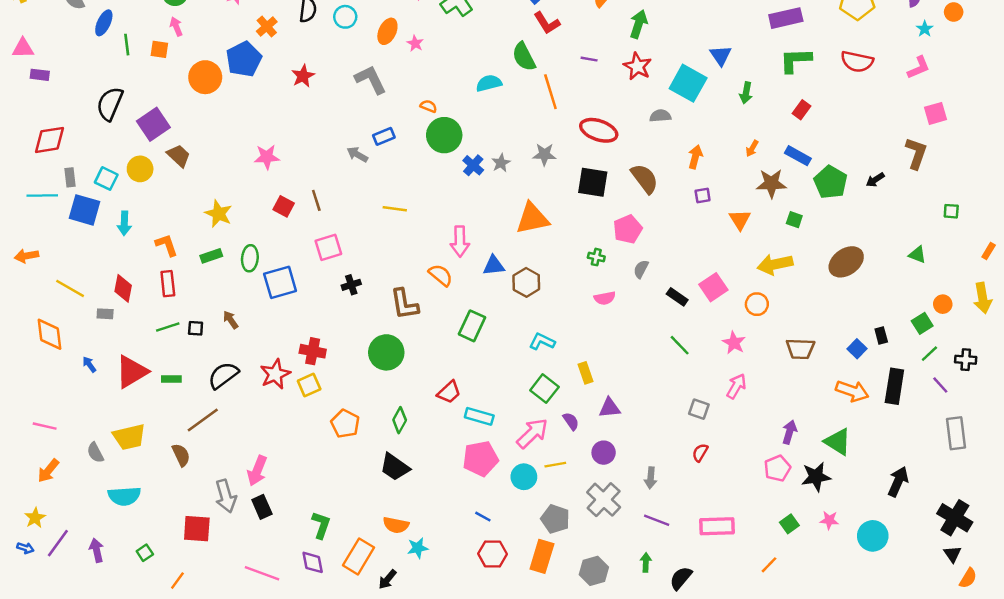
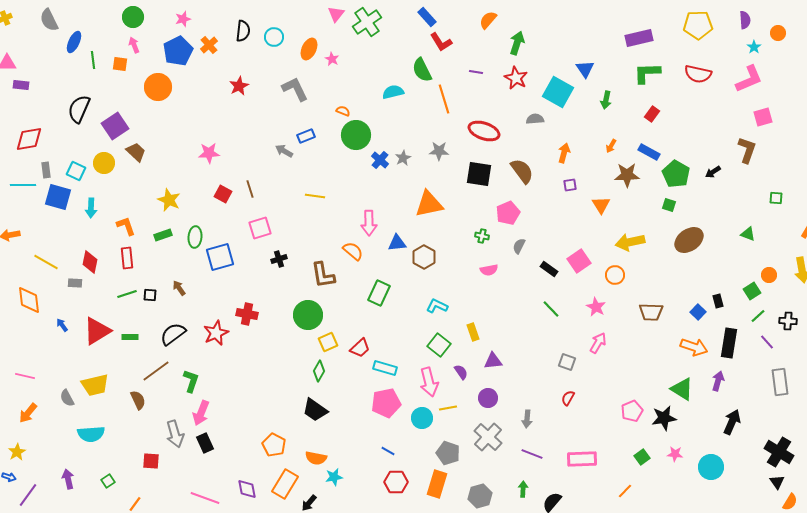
blue pentagon: (244, 59) -> (178, 51), moved
pink L-shape: (919, 68) -> (749, 79), size x1.4
green square: (794, 220) -> (669, 205), moved
yellow square: (309, 385) -> (328, 342), moved
orange pentagon: (345, 424) -> (274, 445), moved
purple arrow: (789, 432) -> (718, 381), moved
pink arrow: (532, 433) -> (429, 382), turned 120
green L-shape: (321, 525) -> (191, 381), moved
red square: (197, 529) -> (151, 461), size x0.7
purple line: (58, 543) -> (28, 495), moved

